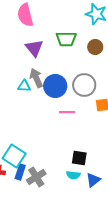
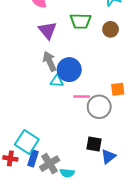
gray circle: (84, 85) -> (99, 107), moved
cyan triangle: (24, 86) -> (57, 81), moved
cyan semicircle: (73, 175) -> (67, 173), moved
blue triangle: (93, 180) -> (108, 156), moved

